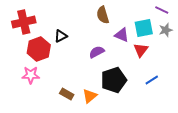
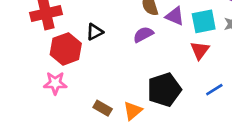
purple triangle: (122, 35) -> (175, 16), moved
purple semicircle: (97, 52) -> (143, 35), moved

